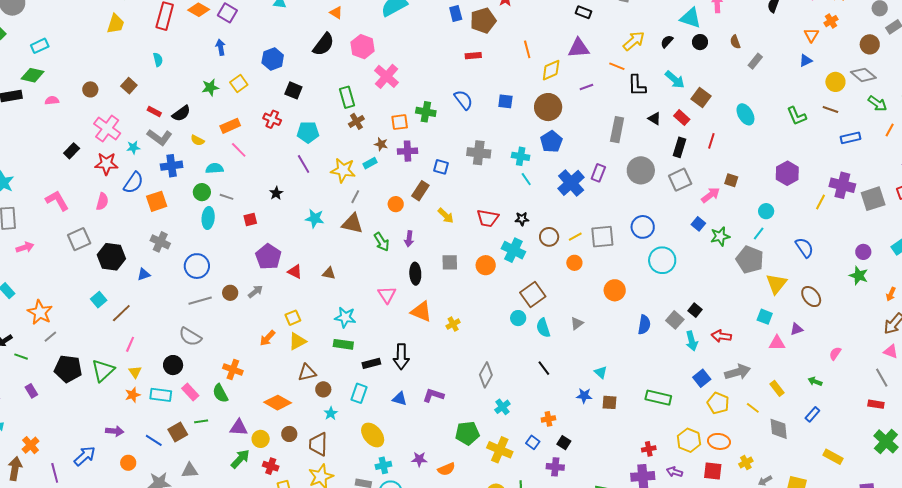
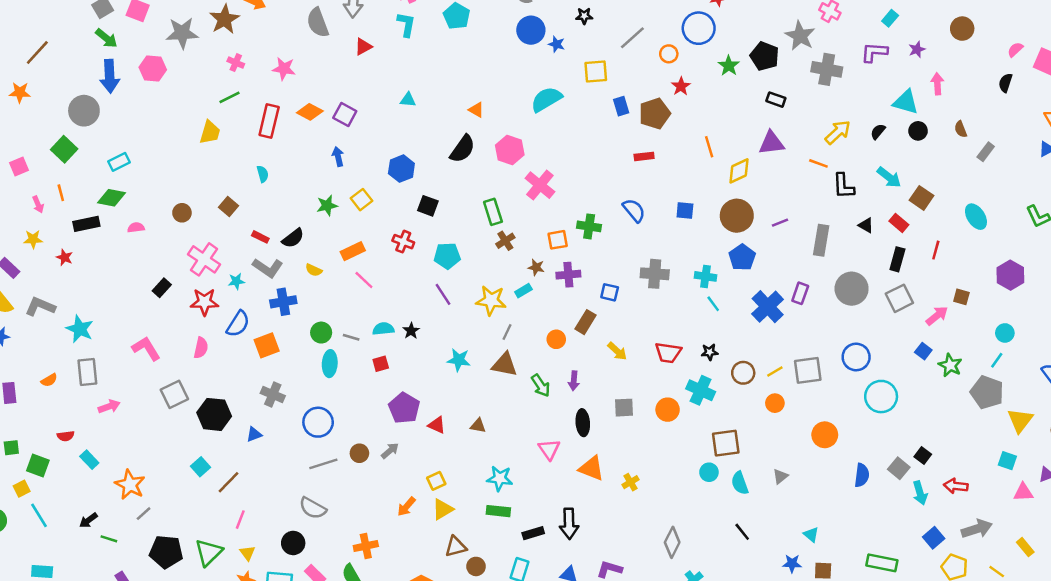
purple line: (586, 87) -> (780, 223), moved
cyan semicircle: (215, 168) -> (383, 329), moved
purple hexagon: (787, 173) -> (1010, 275), moved
green star: (720, 236) -> (950, 365), turned -30
brown square: (533, 294) -> (726, 443), turned 30
orange cross: (233, 370) -> (366, 546), turned -30

